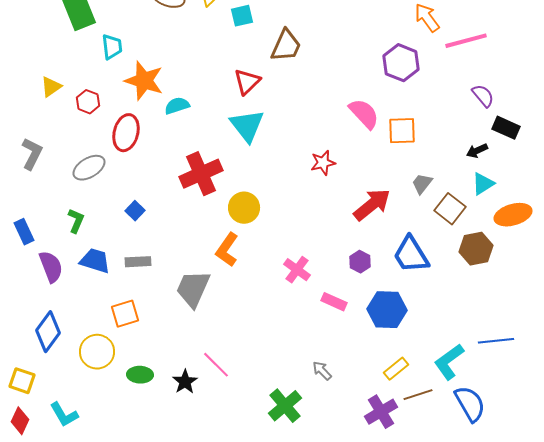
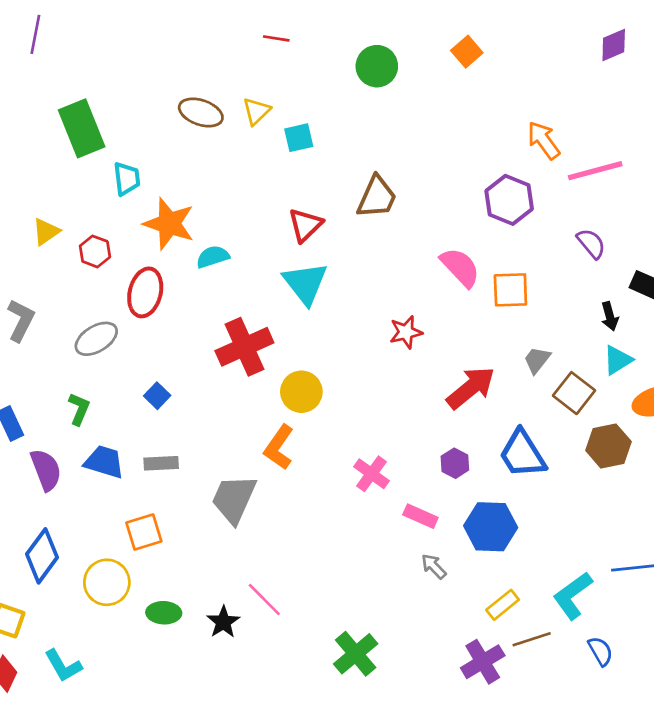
brown trapezoid: (286, 46) -> (377, 197), moved
purple semicircle: (483, 96) -> (591, 244), moved
black arrow: (477, 151) -> (610, 316), turned -80
gray arrow: (322, 371) -> (434, 566), moved
blue semicircle: (470, 404) -> (600, 651), size x0.6

